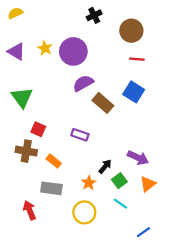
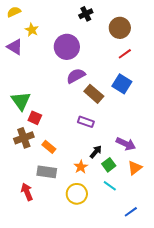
yellow star: (45, 48) -> (32, 30), moved
red line: (137, 59) -> (125, 54), turned -40
green triangle: (22, 97) -> (21, 101), moved
purple rectangle: (80, 135) -> (86, 122), moved
brown cross: (26, 151) -> (24, 138), turned -30

